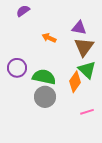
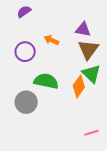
purple circle: (17, 68) -> (25, 52), moved
gray circle: (45, 97) -> (26, 102), moved
pink line: (87, 112) -> (91, 133), moved

